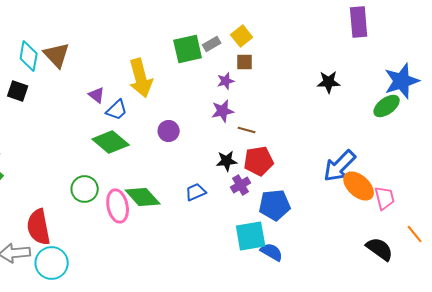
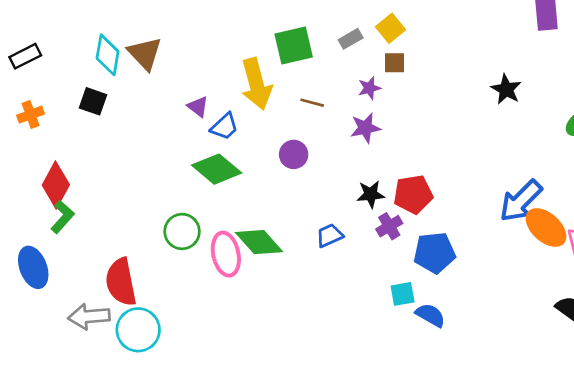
green square: (188, 49) -> (294, 46), moved
black star: (329, 82) -> (506, 89), turned 30
brown line: (247, 130) -> (312, 103), moved
cyan square: (251, 236) -> (403, 294), size x0.6

